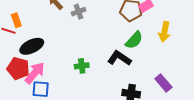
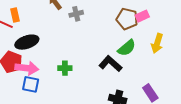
green cross: (82, 66) -> (65, 68), moved
pink arrow: (35, 73) -> (27, 68), turned 50

